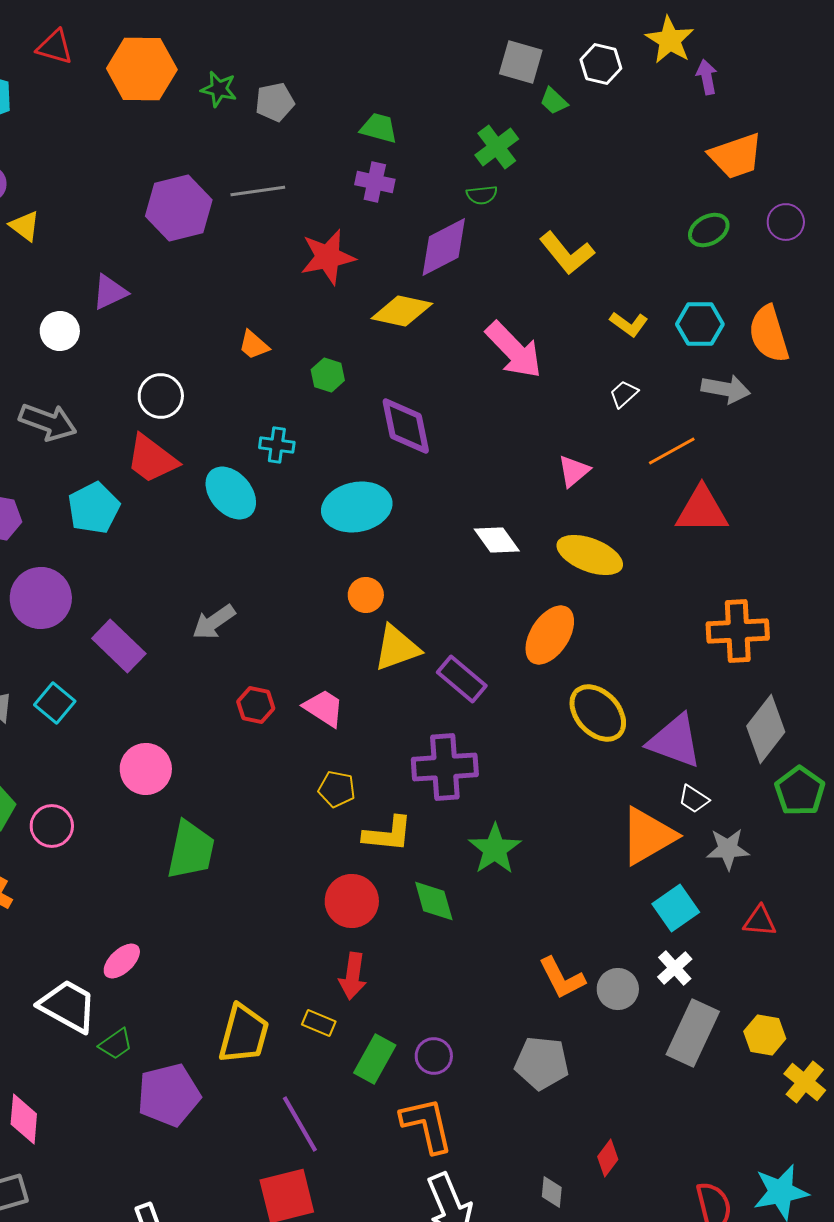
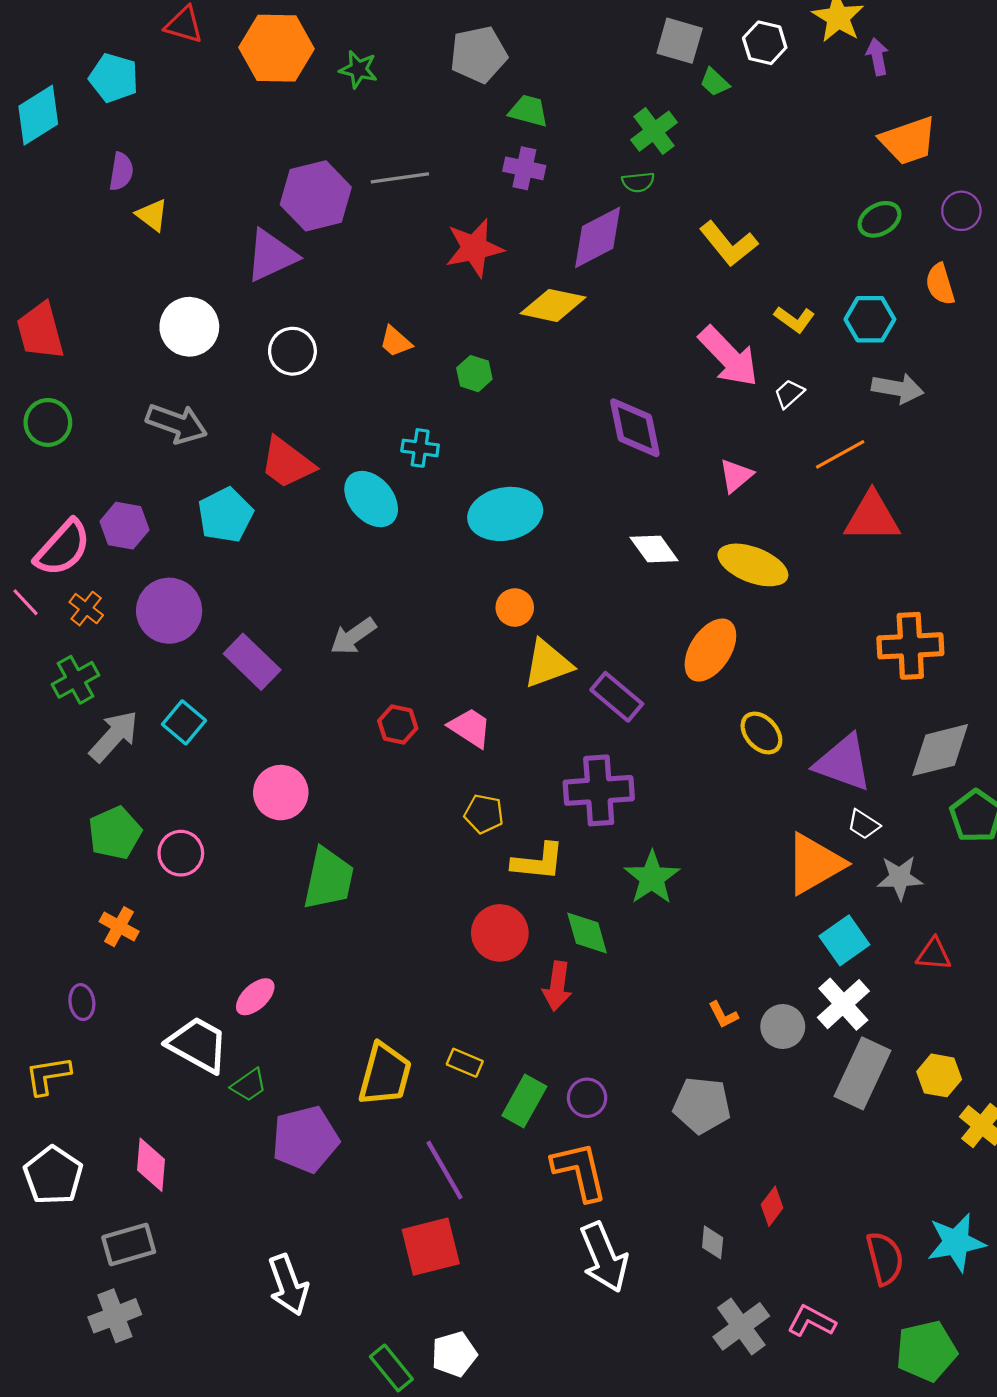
gray pentagon: (275, 102) -> (479, 54), moved, size x1.4
purple triangle: (110, 292) -> (271, 255), moved, size x1.4
white circle: (60, 331) -> (189, 327), size x1.4
orange semicircle: (769, 334) -> (940, 284), moved, size x0.7
pink arrow: (514, 350) -> (728, 357), moved
white circle: (161, 396) -> (292, 351), moved
purple diamond: (406, 426) -> (635, 428), moved
yellow ellipse: (598, 713) -> (761, 733), size x0.7
gray diamond: (766, 729) -> (940, 750), turned 38
white cross: (675, 968) -> (843, 1004), size x1.4
red arrow: (353, 976) -> (557, 986), moved
orange L-shape: (562, 978) -> (723, 1015), size x0.6

